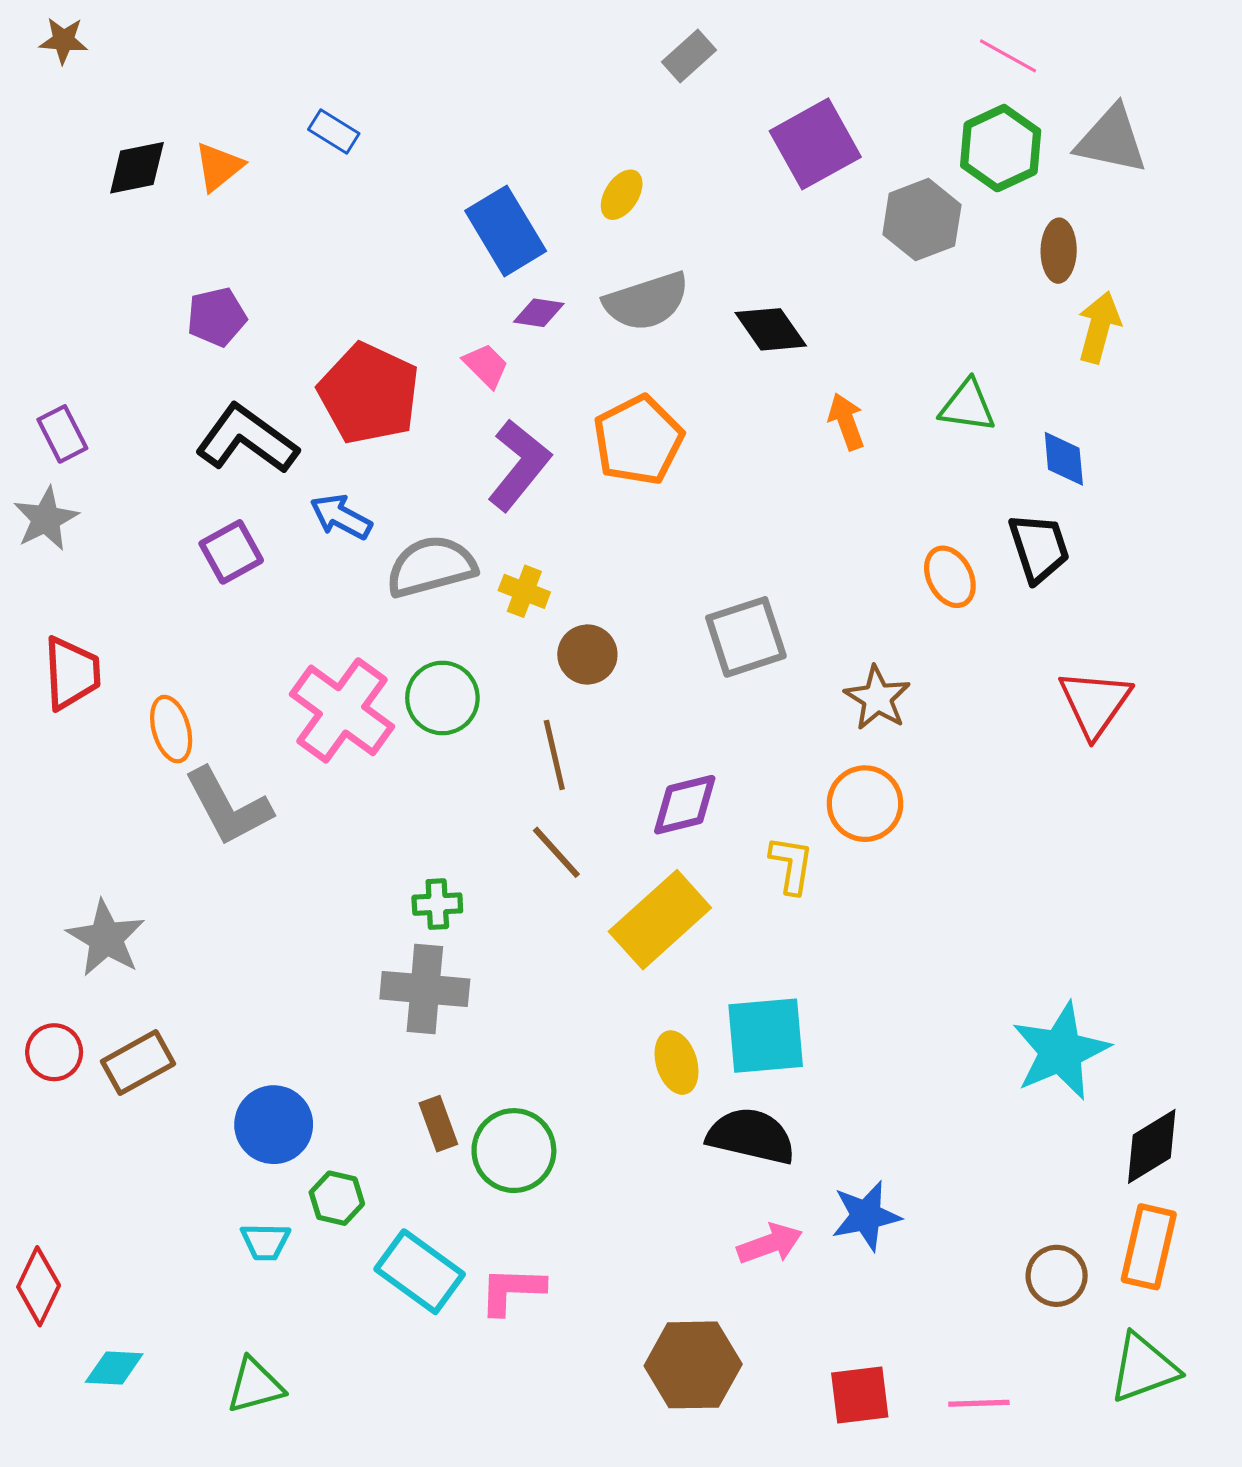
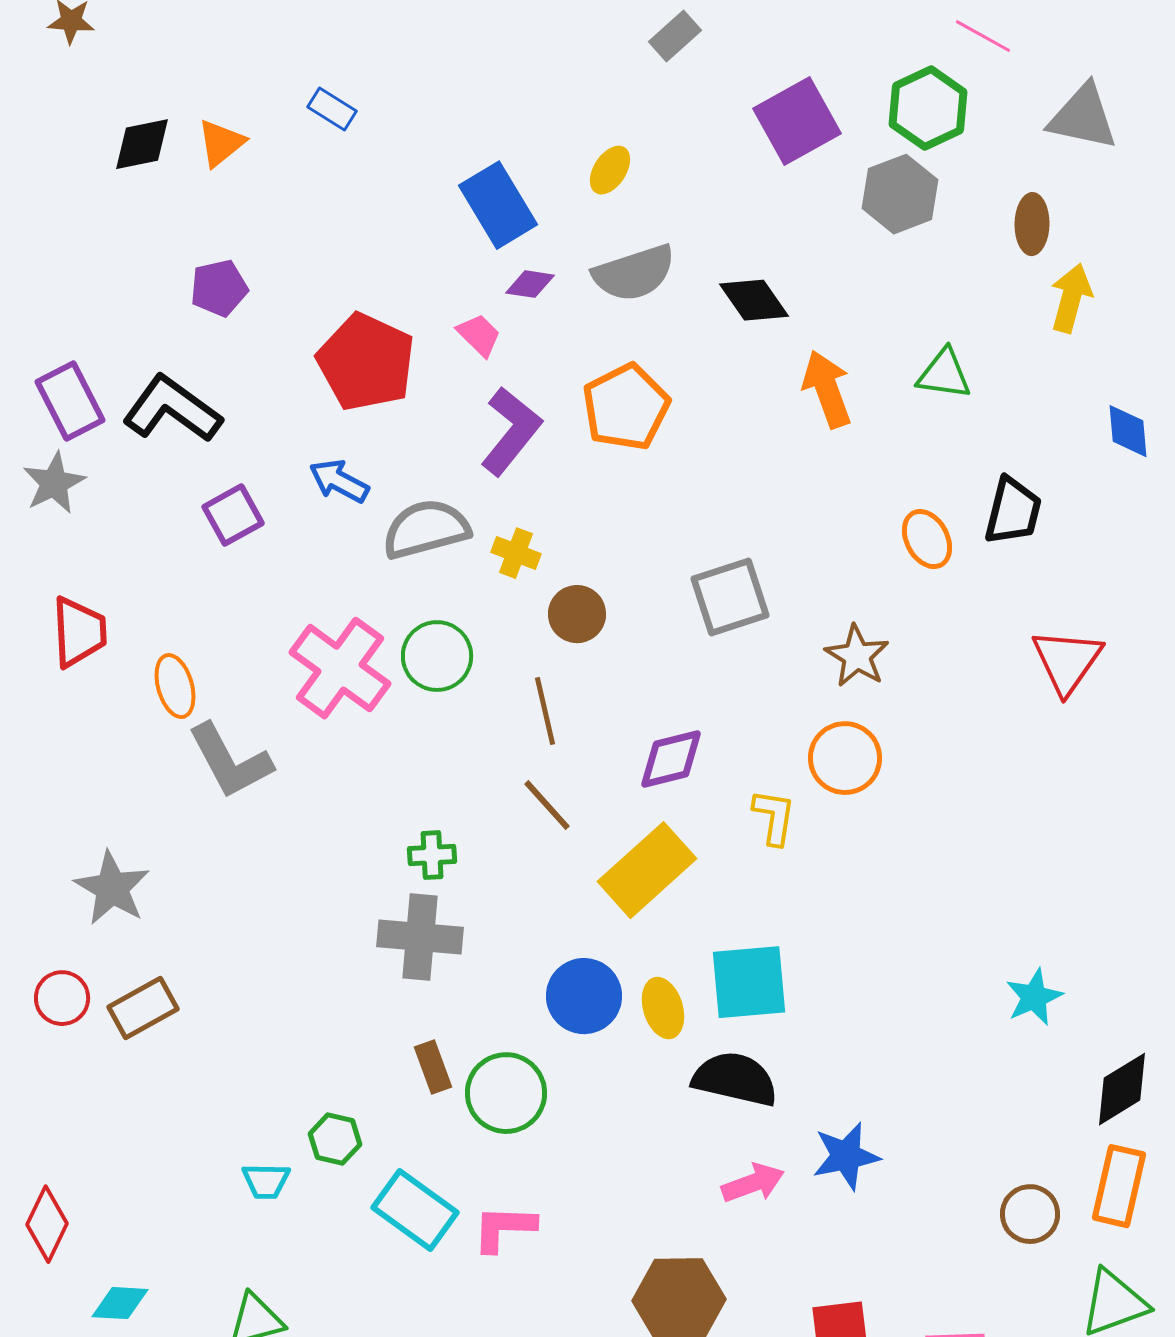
green hexagon: (1001, 148) -> (928, 108), moved
orange arrow: (846, 421) -> (827, 389), size x1.4
purple rectangle: (62, 434) -> (70, 401), size x1.4
black L-shape: (247, 439) -> (172, 409), moved
blue diamond: (1064, 459) -> (1128, 431), moved
black trapezoid: (1039, 548) -> (1013, 511), turned 32
cyan star: (1061, 1051) -> (1034, 997), size x0.6
blue circle: (274, 1125) -> (584, 996), moved

